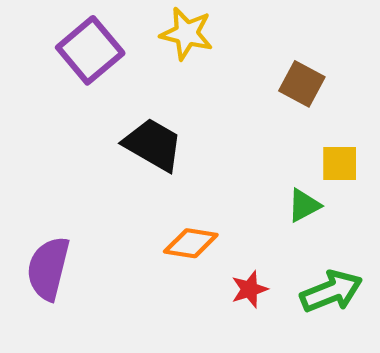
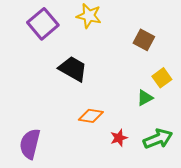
yellow square: (340, 164) -> (162, 78), turned -36
purple semicircle: (48, 268) -> (30, 144), moved

